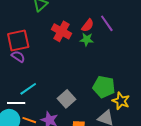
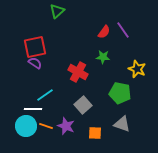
red cross: (61, 31) -> (78, 72), moved
green star: (87, 39) -> (103, 57), moved
yellow star: (121, 101) -> (137, 69), moved

